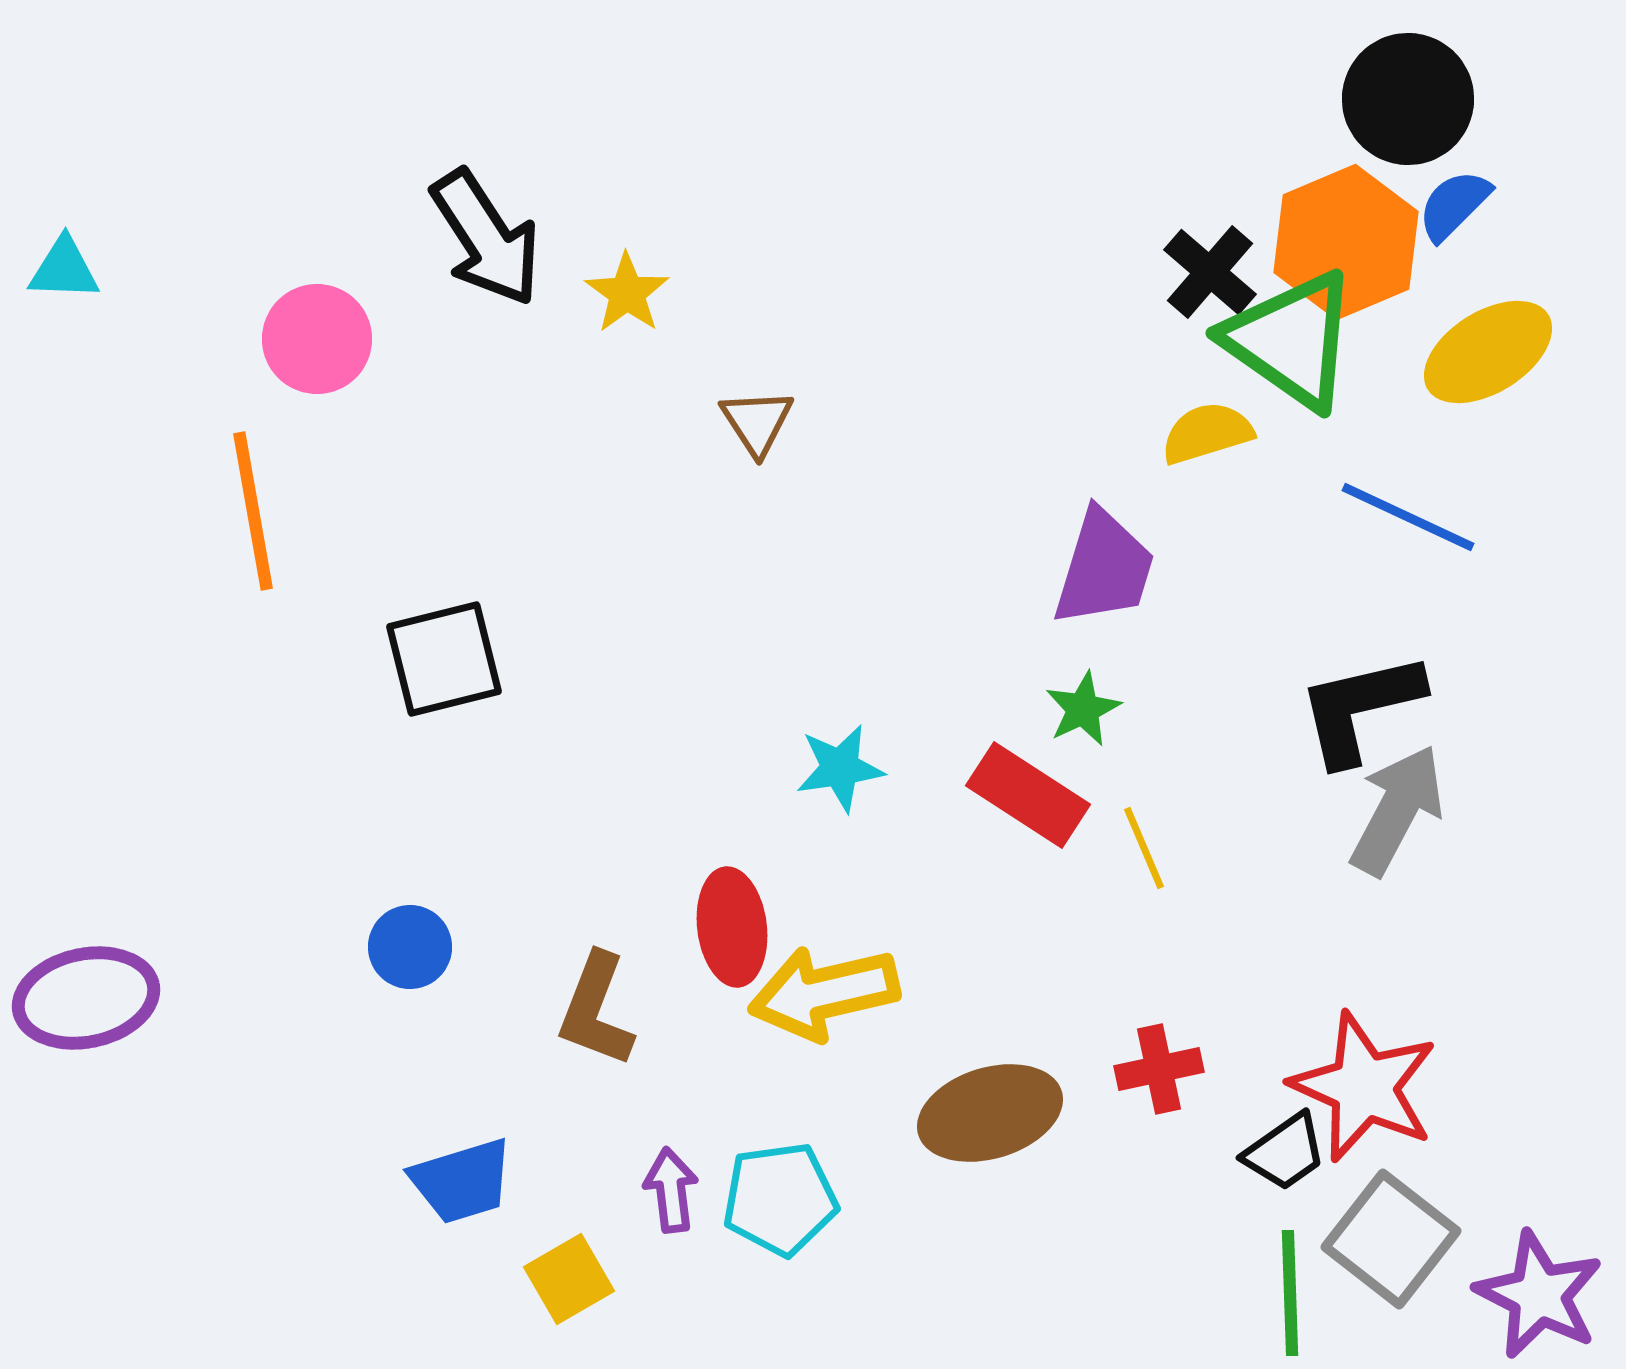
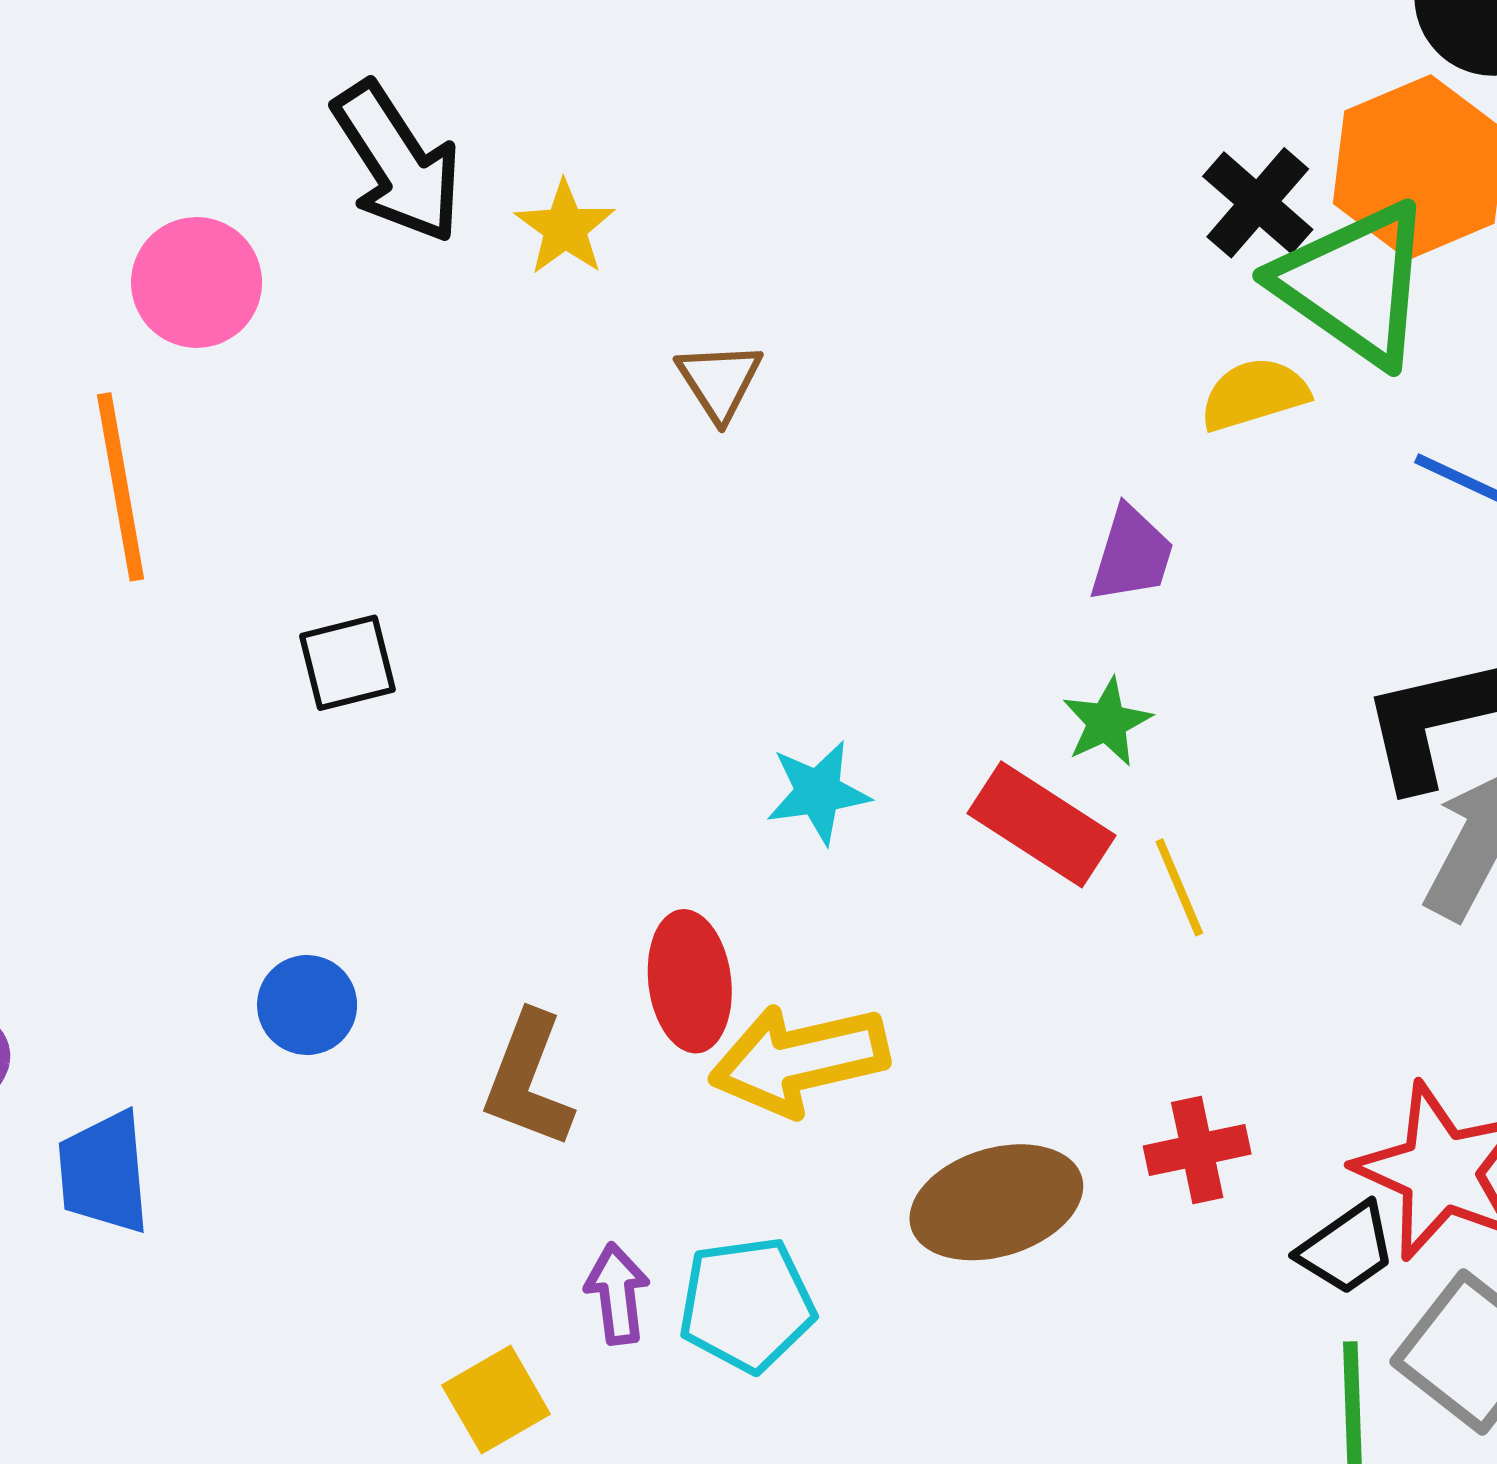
purple trapezoid: (1104, 568) -> (1132, 555), size x0.7
black square: (444, 659) -> (347, 663), size x0.7
blue trapezoid: (462, 1181) -> (104, 1173), moved, turned 102

